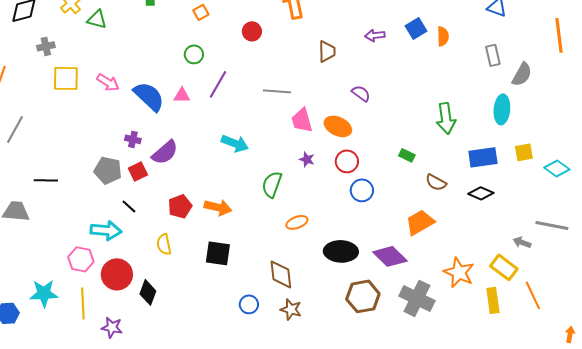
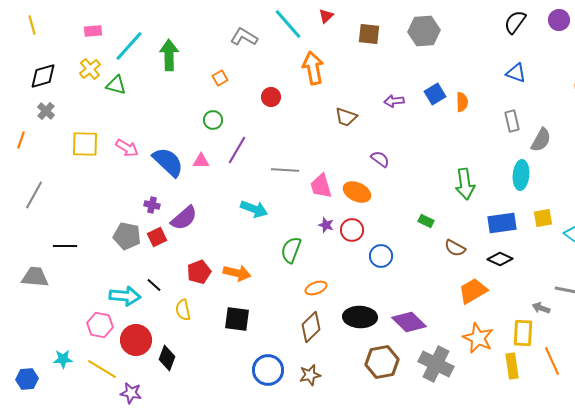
gray cross: (46, 46) -> (46, 111), moved, turned -36
brown trapezoid: (327, 51) -> (346, 117), turned 110
gray line: (277, 91) -> (285, 170), moved
red circle: (347, 161) -> (352, 230), moved
black line: (129, 206) -> (154, 285), moved
orange trapezoid: (420, 222) -> (473, 291), moved
yellow rectangle: (504, 267) -> (523, 333), turned 56
brown diamond: (281, 274) -> (311, 327), moved, turned 52
cyan star: (44, 293) -> (63, 359), size x0.7
yellow line: (83, 303) -> (102, 369), turned -56
blue circle: (249, 304) -> (268, 370), size x1.6
brown star: (291, 309) -> (310, 375), turned -30

